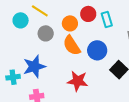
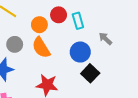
gray circle: (46, 33) -> (15, 44), moved
blue circle: (97, 50) -> (80, 52), moved

